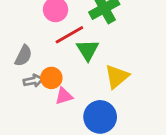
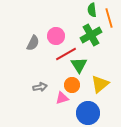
gray semicircle: (23, 56) -> (33, 43), moved
orange circle: (51, 78) -> (72, 85), moved

